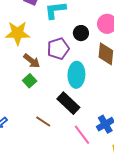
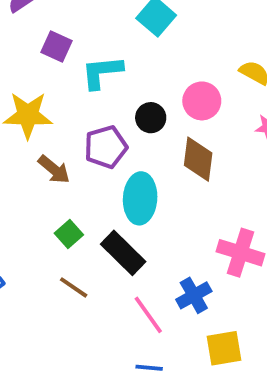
green square: (30, 81) -> (69, 234), moved

